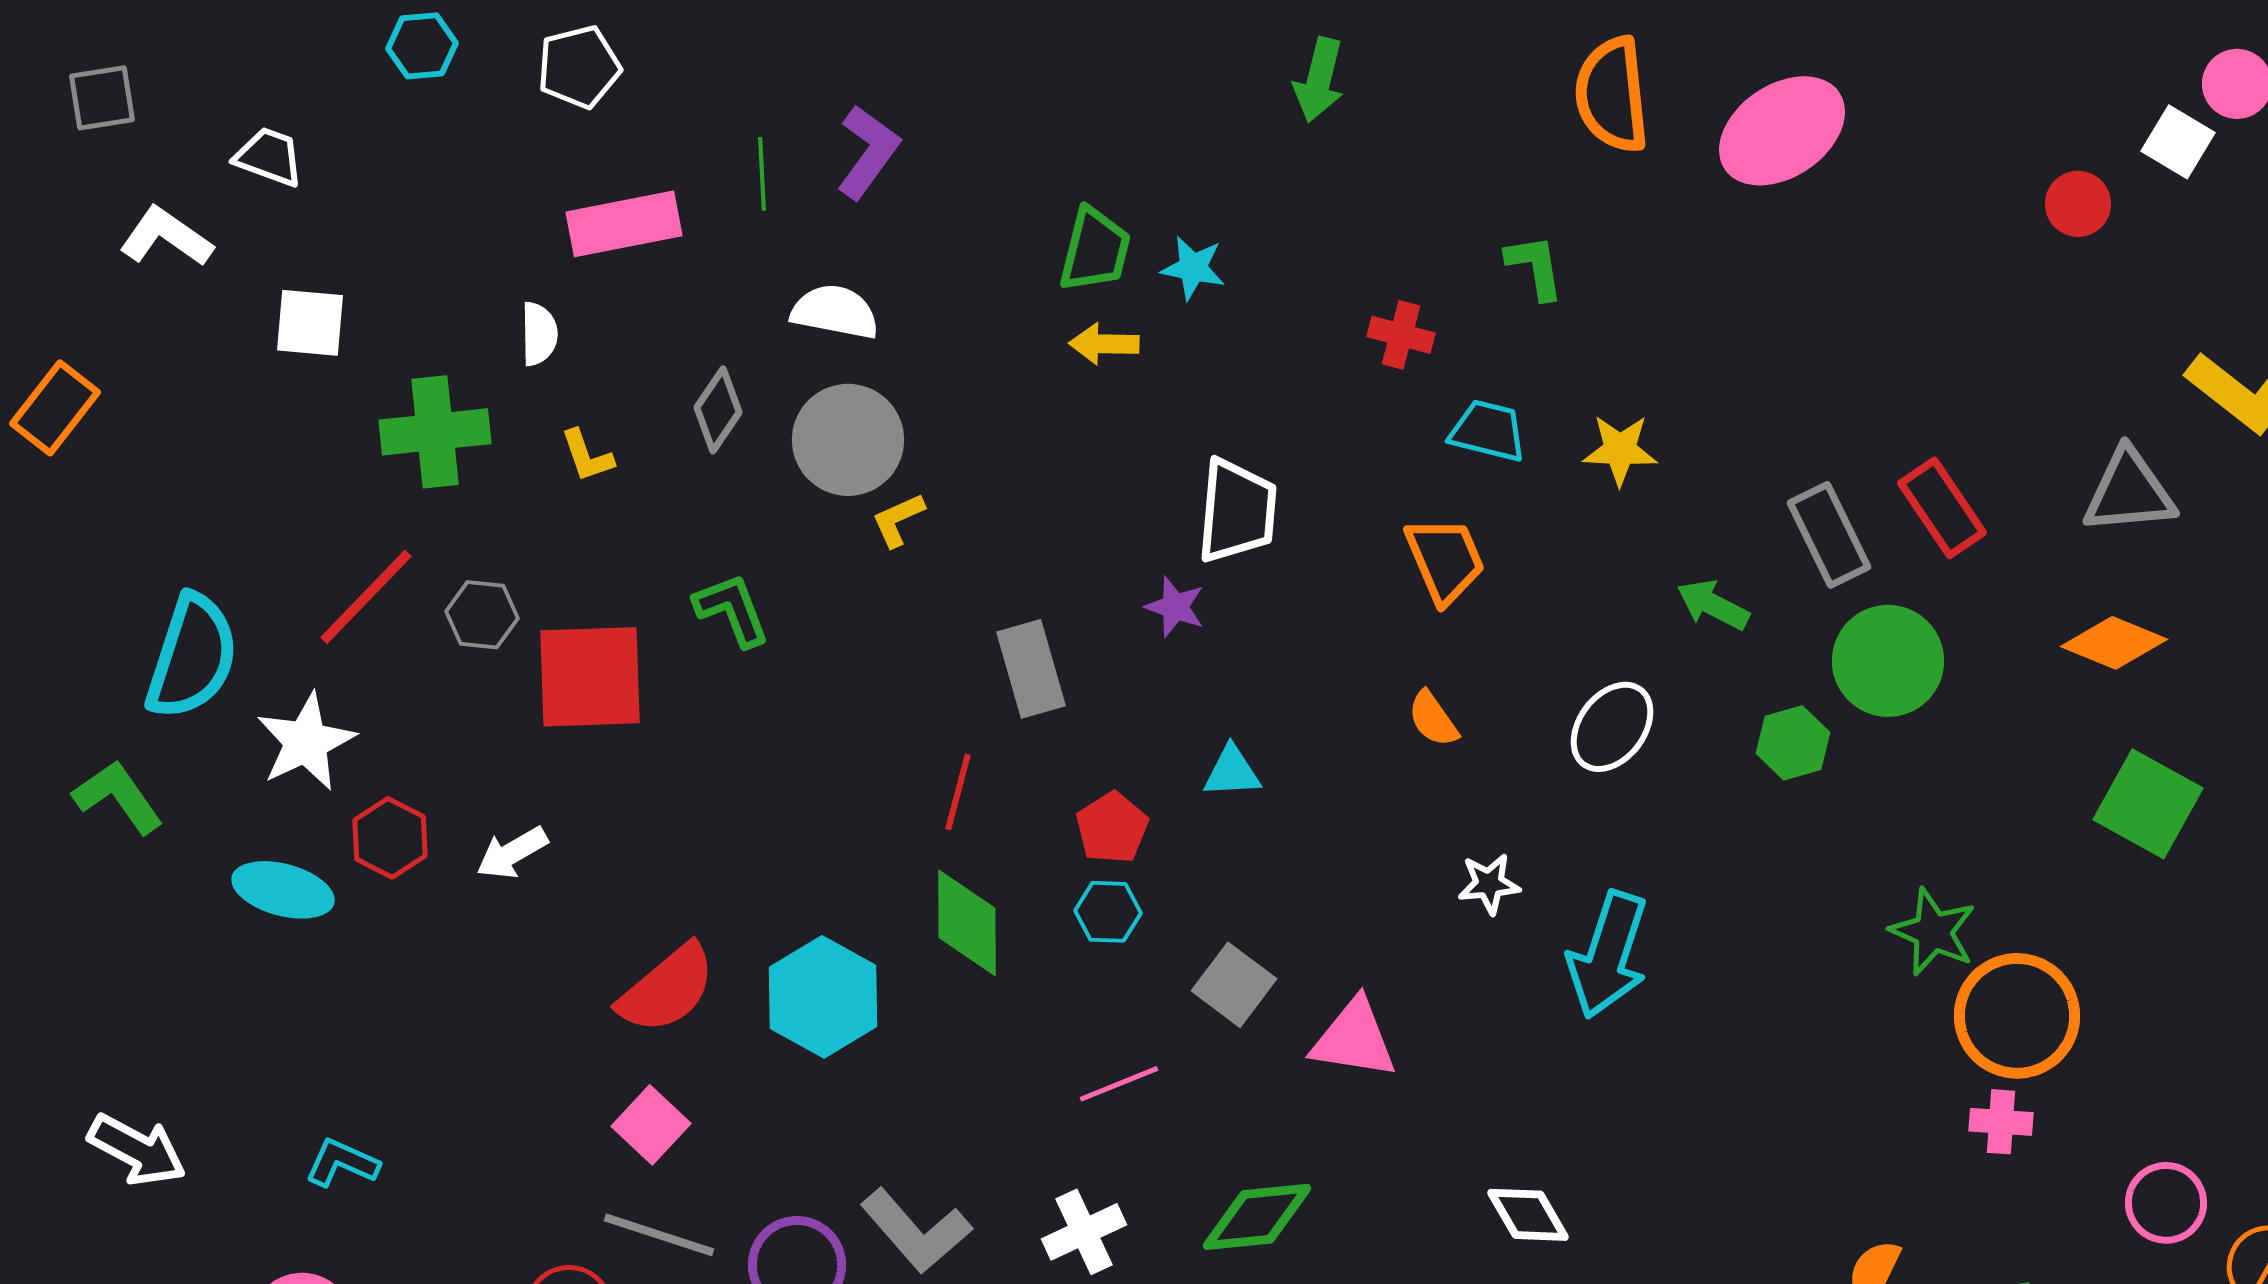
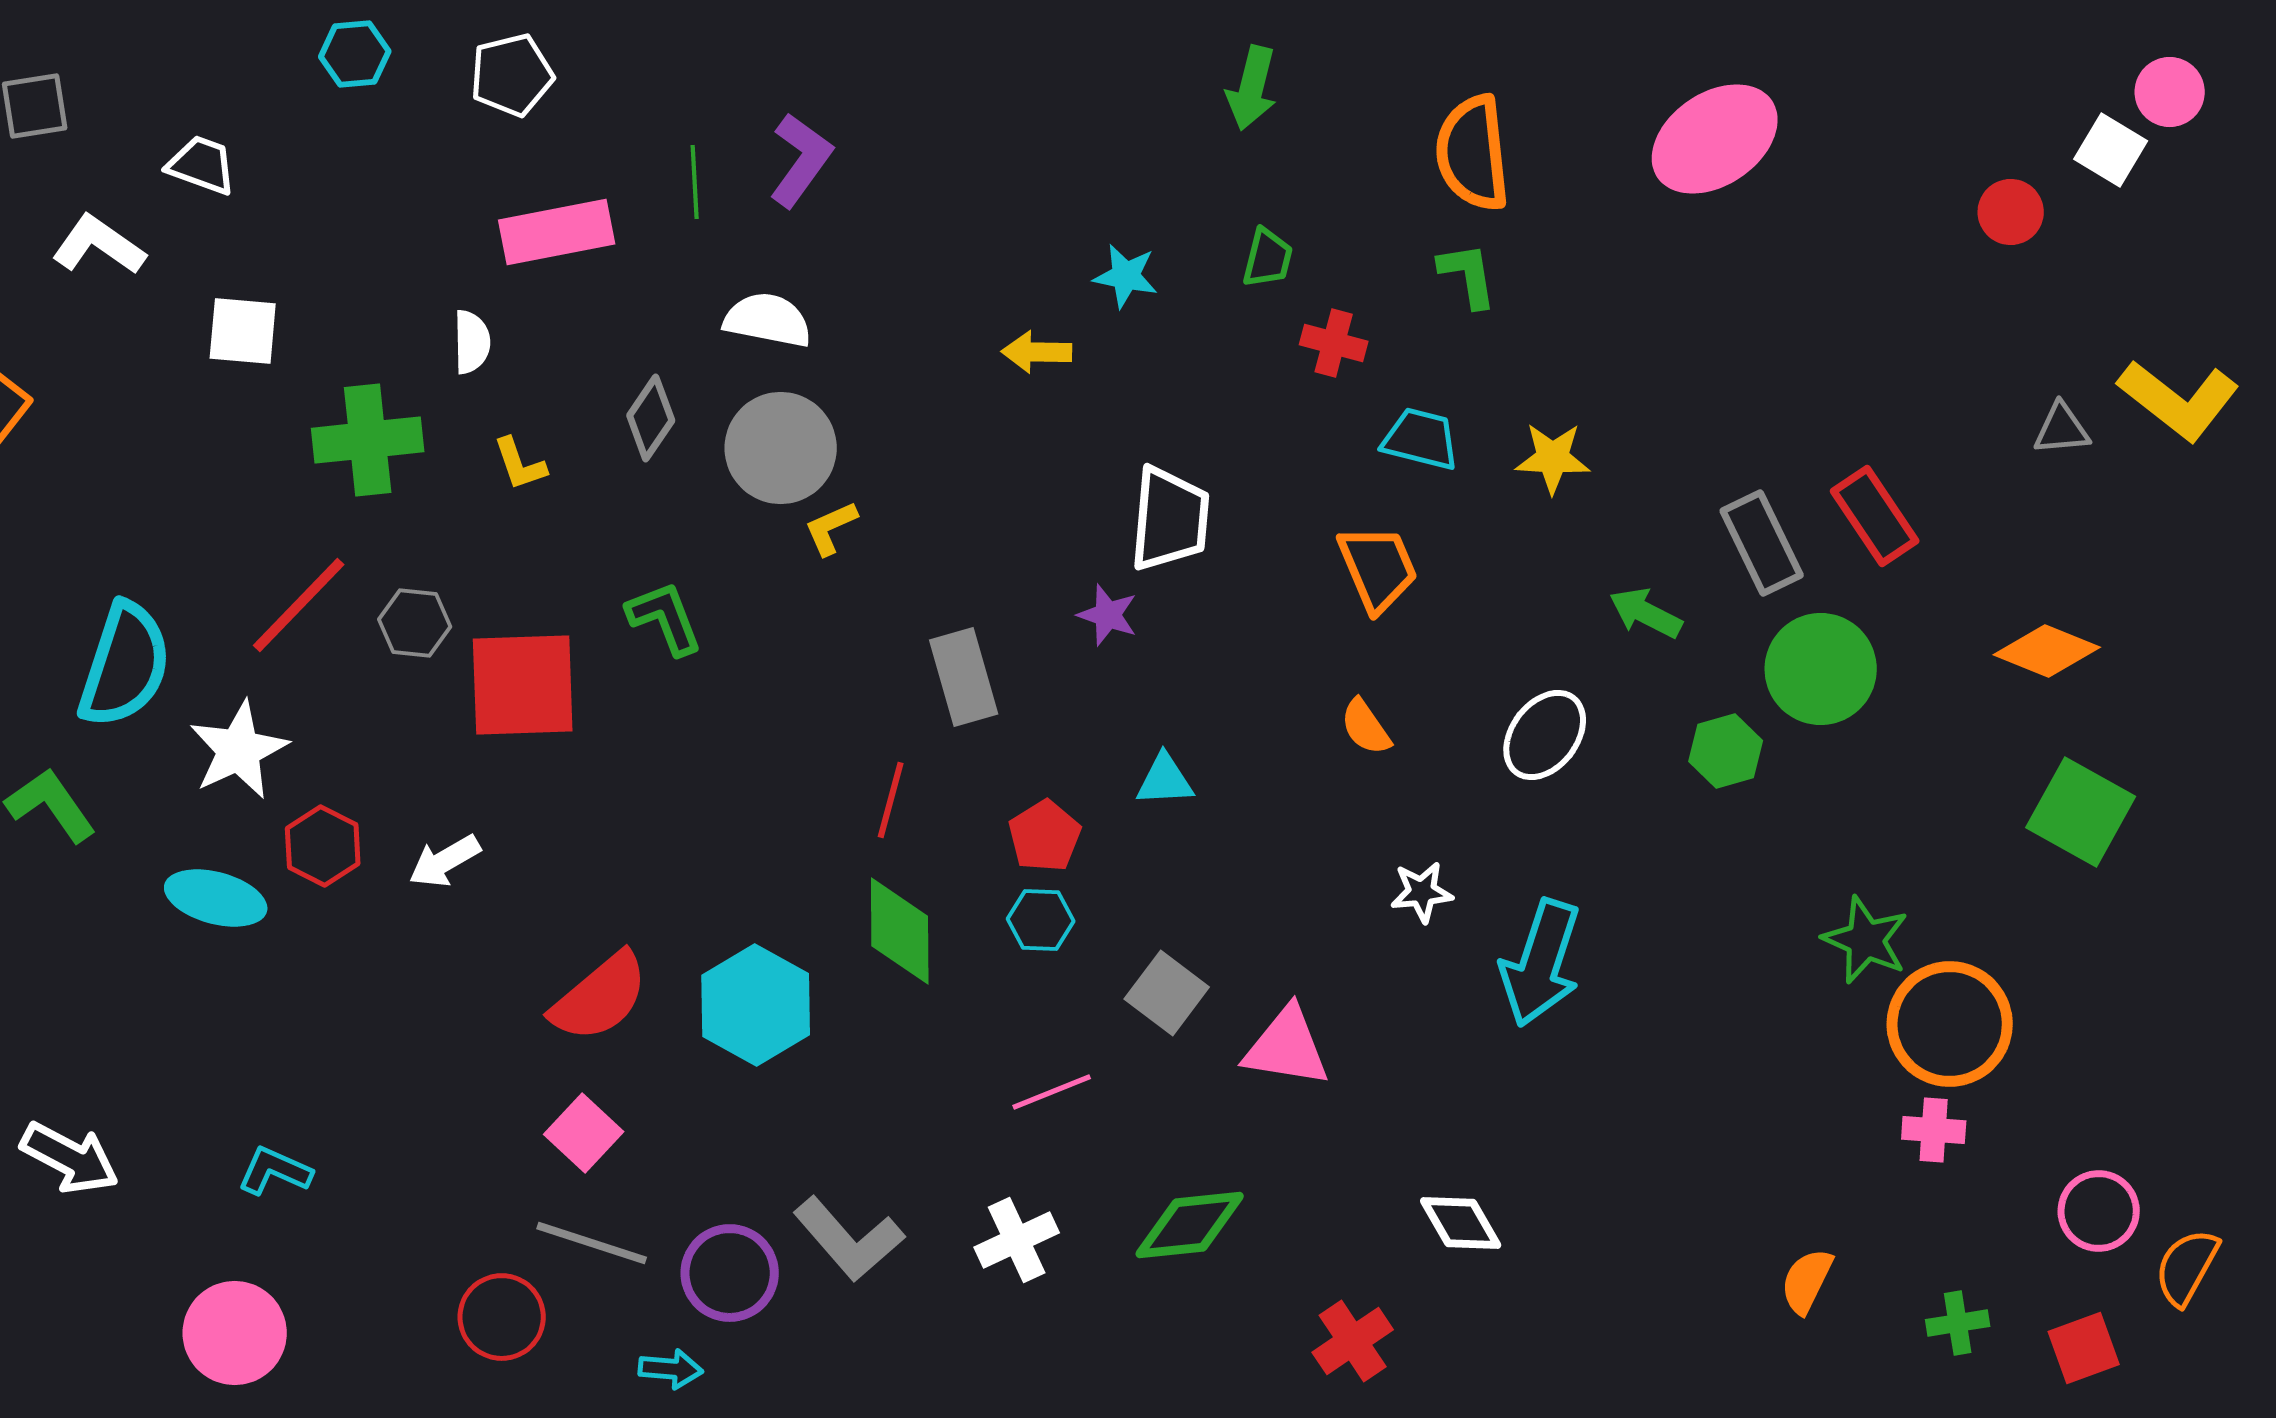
orange semicircle: (1612, 95) -> (1473, 153), moved
green trapezoid: (1095, 250) -> (1268, 258), moved, size x0.7
gray triangle: (2129, 492) -> (2062, 429), moved, size x0.6

